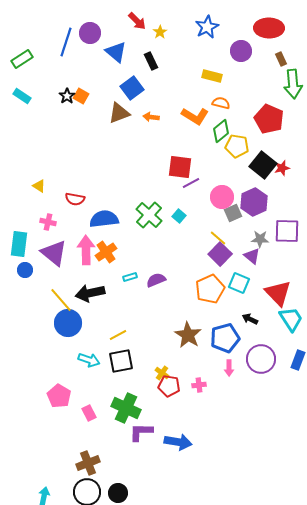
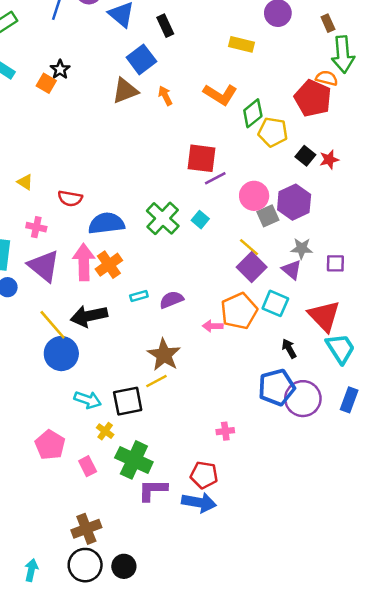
orange square: (81, 96) -> (46, 83), moved
orange semicircle: (221, 103) -> (327, 78), moved
orange arrow: (151, 117) -> (165, 96), turned 56
black square: (263, 165) -> (305, 156), size x0.6
purple square: (287, 231) -> (335, 263), moved, size x0.6
black arrow: (250, 319) -> (289, 349), turned 35
yellow line: (118, 335) -> (156, 381), moved
brown star: (188, 335) -> (164, 355), moved
blue pentagon: (225, 338) -> (277, 387), moved
pink arrow: (229, 368) -> (213, 326), moved, turned 91
yellow cross: (162, 373) -> (105, 431), moved
red pentagon: (169, 386) -> (204, 475), moved

